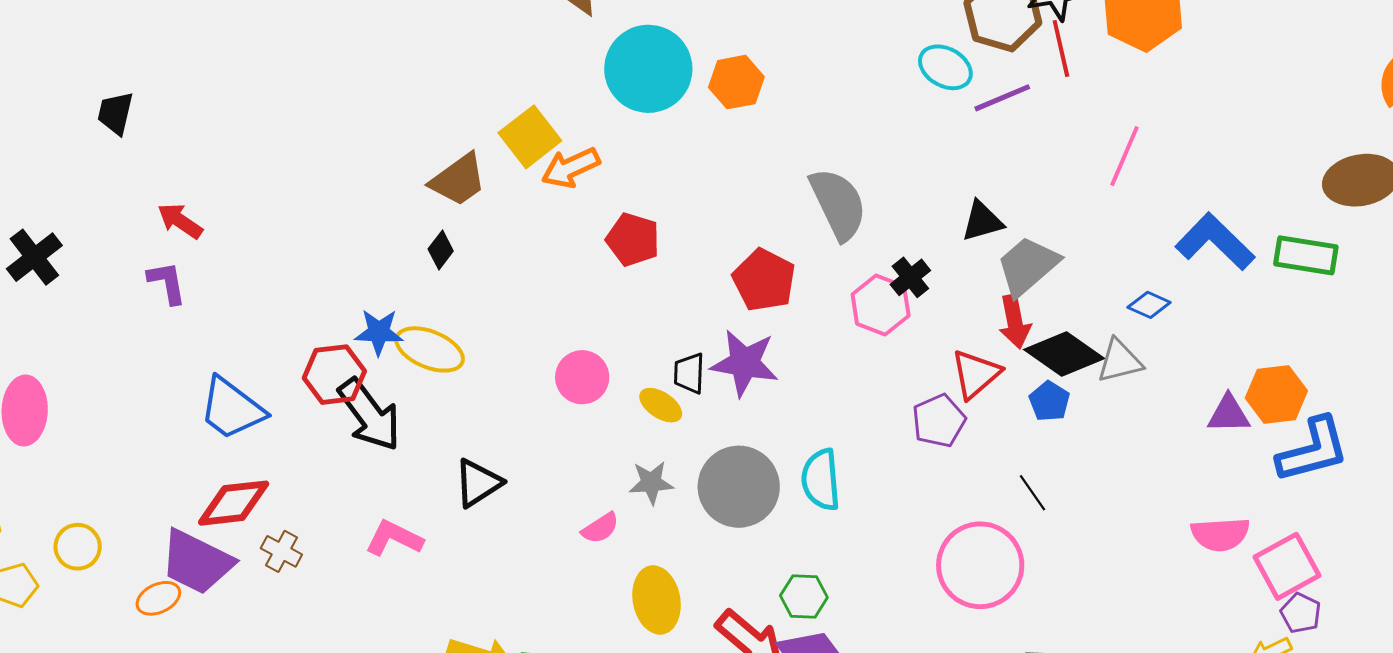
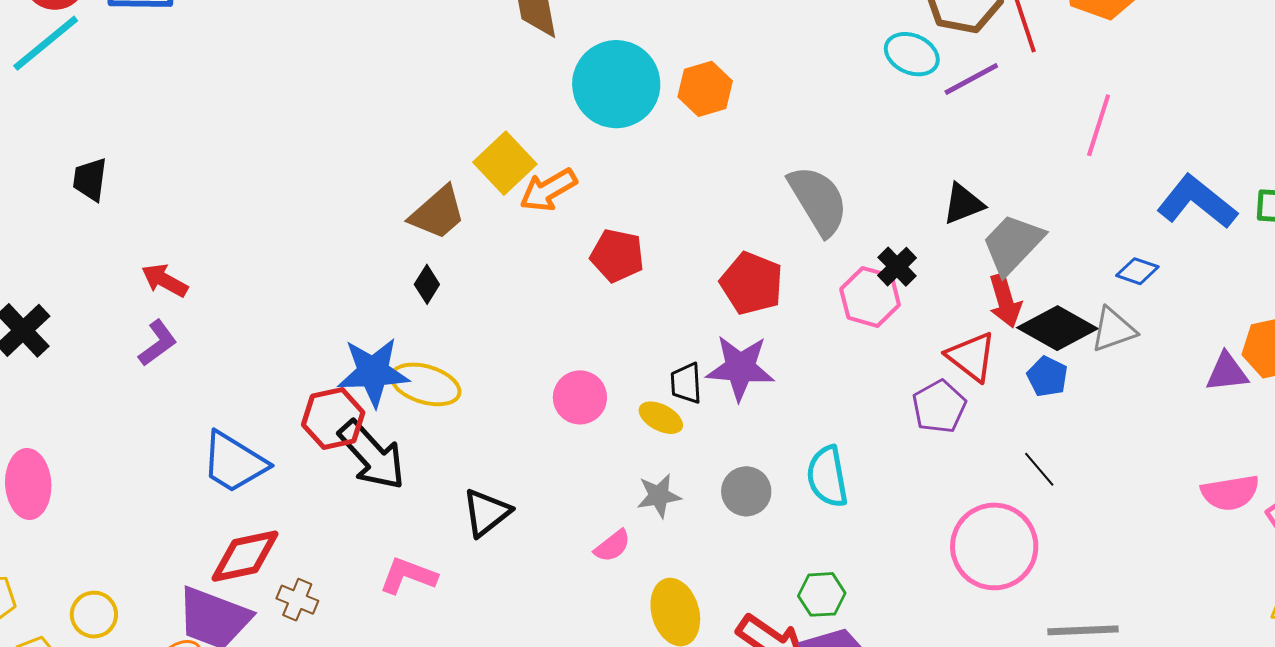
purple L-shape: (167, 283) -> (158, 343), turned 69
blue star: (379, 332) -> (373, 372), size x1.5
red triangle: (976, 374) -> (971, 357), turned -36
gray circle: (739, 487) -> (746, 491), size x0.6

